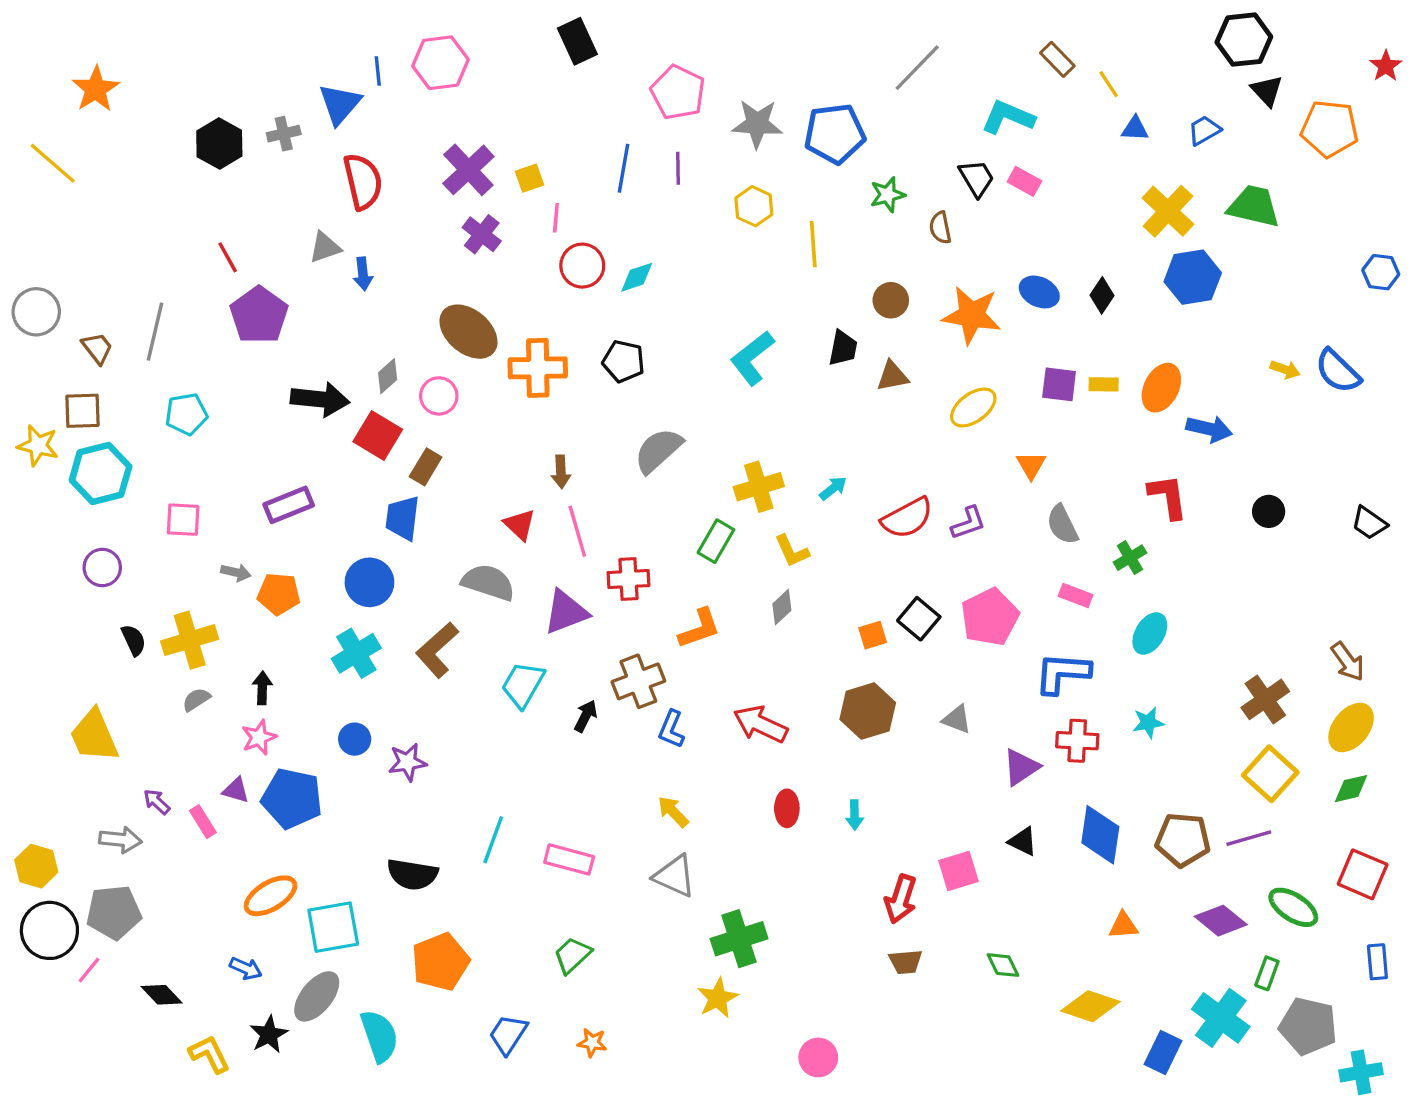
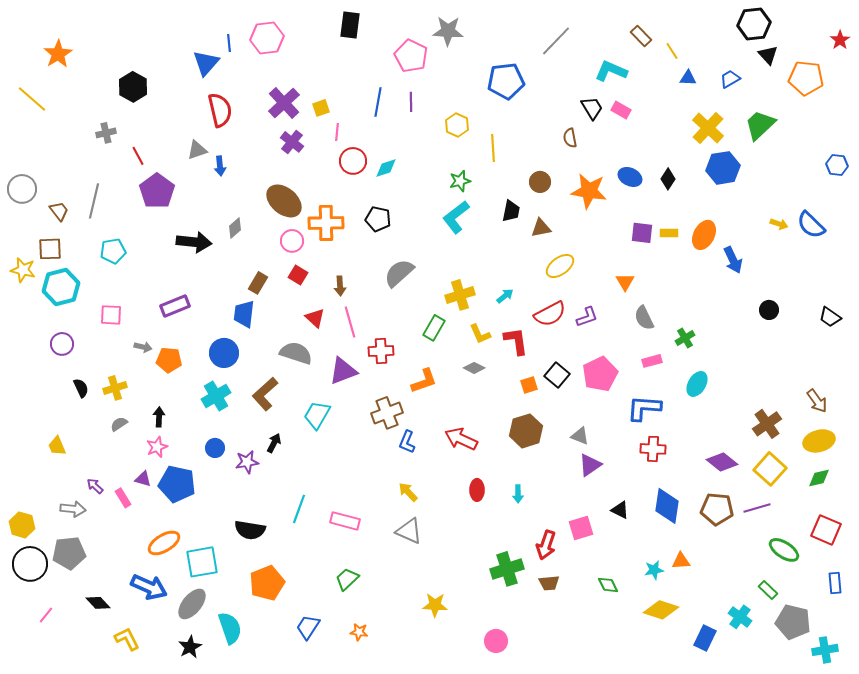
black rectangle: (577, 41) -> (350, 25), turned 32
gray star: (757, 124) -> (448, 31), moved
gray cross: (284, 134) -> (106, 133), moved
green star: (887, 195) -> (460, 181), moved
green trapezoid: (1254, 206) -> (760, 125), turned -56
pink circle: (439, 396) -> (292, 241), moved
yellow ellipse: (973, 407) -> (560, 266), moved
blue arrow: (1209, 429) -> (733, 260), turned 52
red square: (378, 436) -> (298, 275), moved, size x0.7
red L-shape: (1168, 497) -> (516, 341), moved
pink rectangle: (1076, 596) -> (652, 361), turned -36
gray diamond: (782, 607) -> (474, 368), turned 70
yellow cross: (190, 640) -> (115, 388), size x0.7
black arrow: (586, 716) -> (274, 443), moved
cyan star: (1148, 723) -> (654, 570), moved
yellow ellipse: (1351, 728) -> (819, 441), turned 36
yellow trapezoid: (94, 736) -> (57, 446), size x0.6
purple triangle: (1021, 767) -> (590, 465), moved
purple diamond: (1221, 921) -> (722, 462), moved
green cross: (739, 939) -> (507, 569), moved
blue arrow: (246, 968) -> (149, 587), size x1.8
pink line: (89, 970) -> (46, 615), moved
green rectangle: (1267, 973) -> (768, 590), turned -66
yellow star: (718, 998) -> (435, 605), turned 30
cyan cross: (1221, 1018) -> (740, 617), size x0.7
black star: (269, 1034) -> (190, 647), moved

